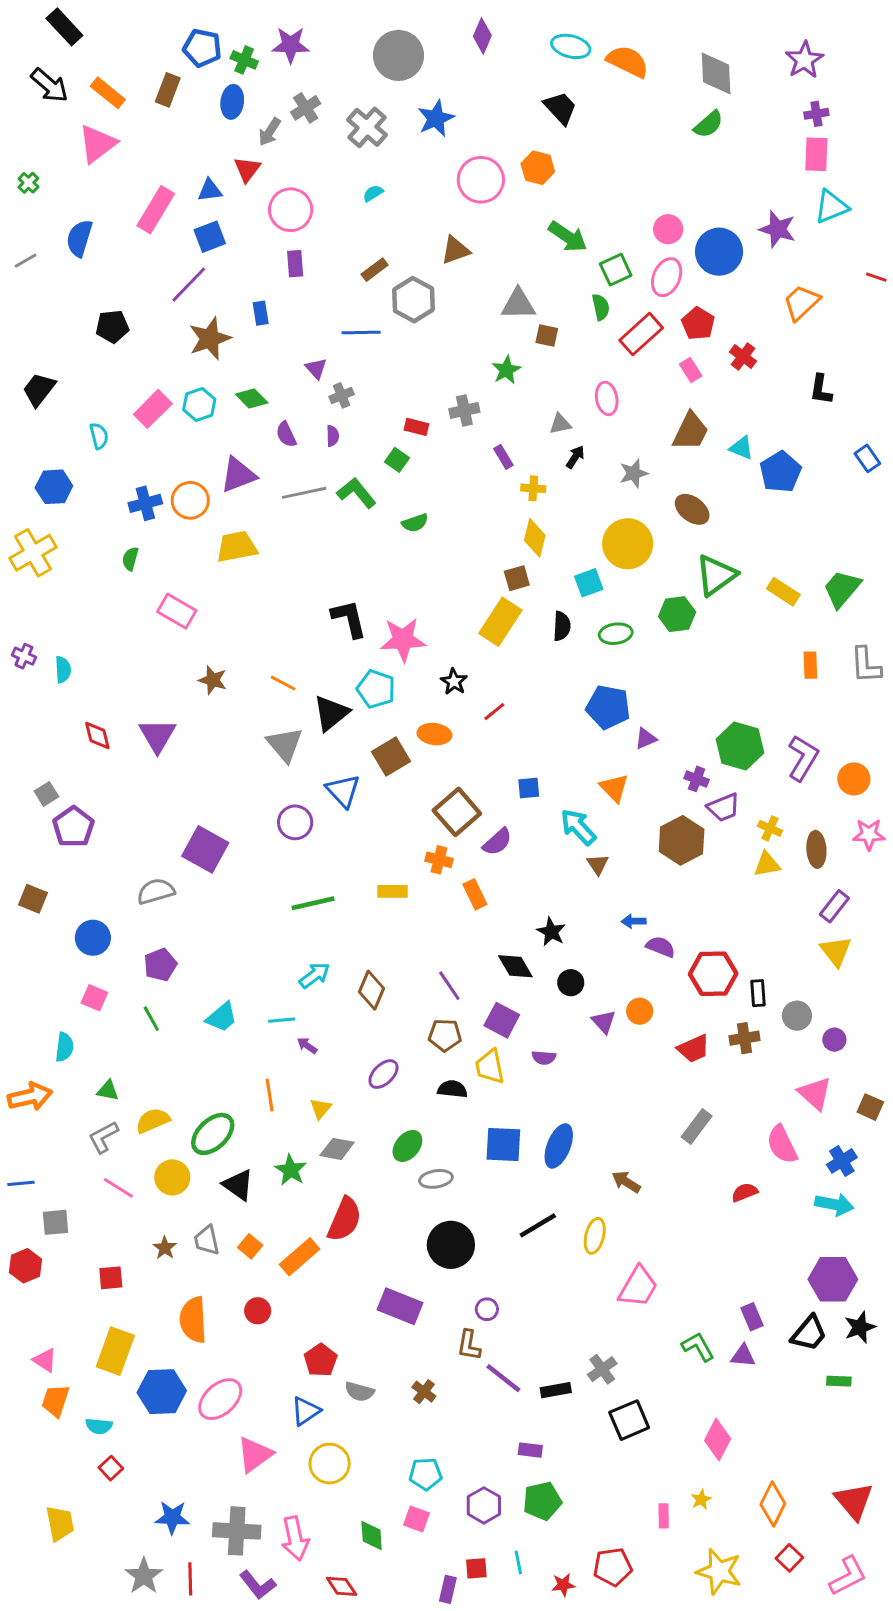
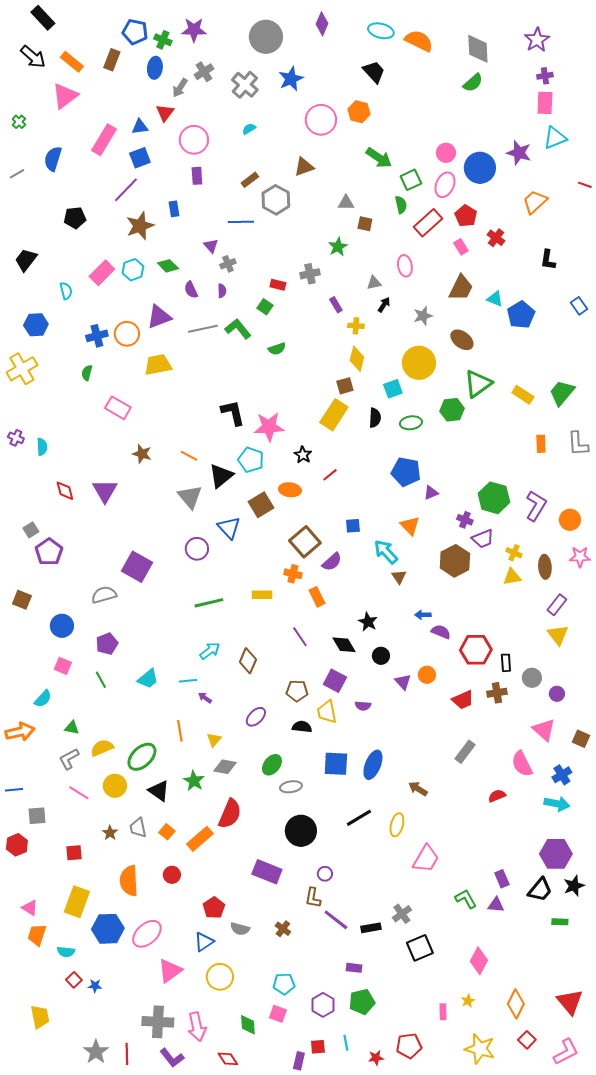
gray triangle: (518, 304) -> (346, 203), size x0.7
purple line: (449, 986) -> (300, 637), moved
cyan semicircle: (64, 1047) -> (43, 699), turned 36
blue star: (172, 1517) -> (95, 986), moved, size x0.6

